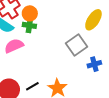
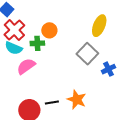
orange circle: (30, 13) -> (49, 30), moved
black line: (32, 86) -> (52, 102), turned 32

